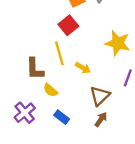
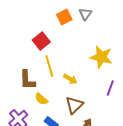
red square: (68, 25) -> (41, 41), moved
brown triangle: (100, 96) -> (74, 105), moved

